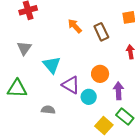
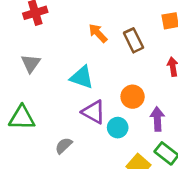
cyan triangle: (52, 65) -> (82, 77), moved, turned -30
gray semicircle: (48, 110) -> (64, 146), turned -48

